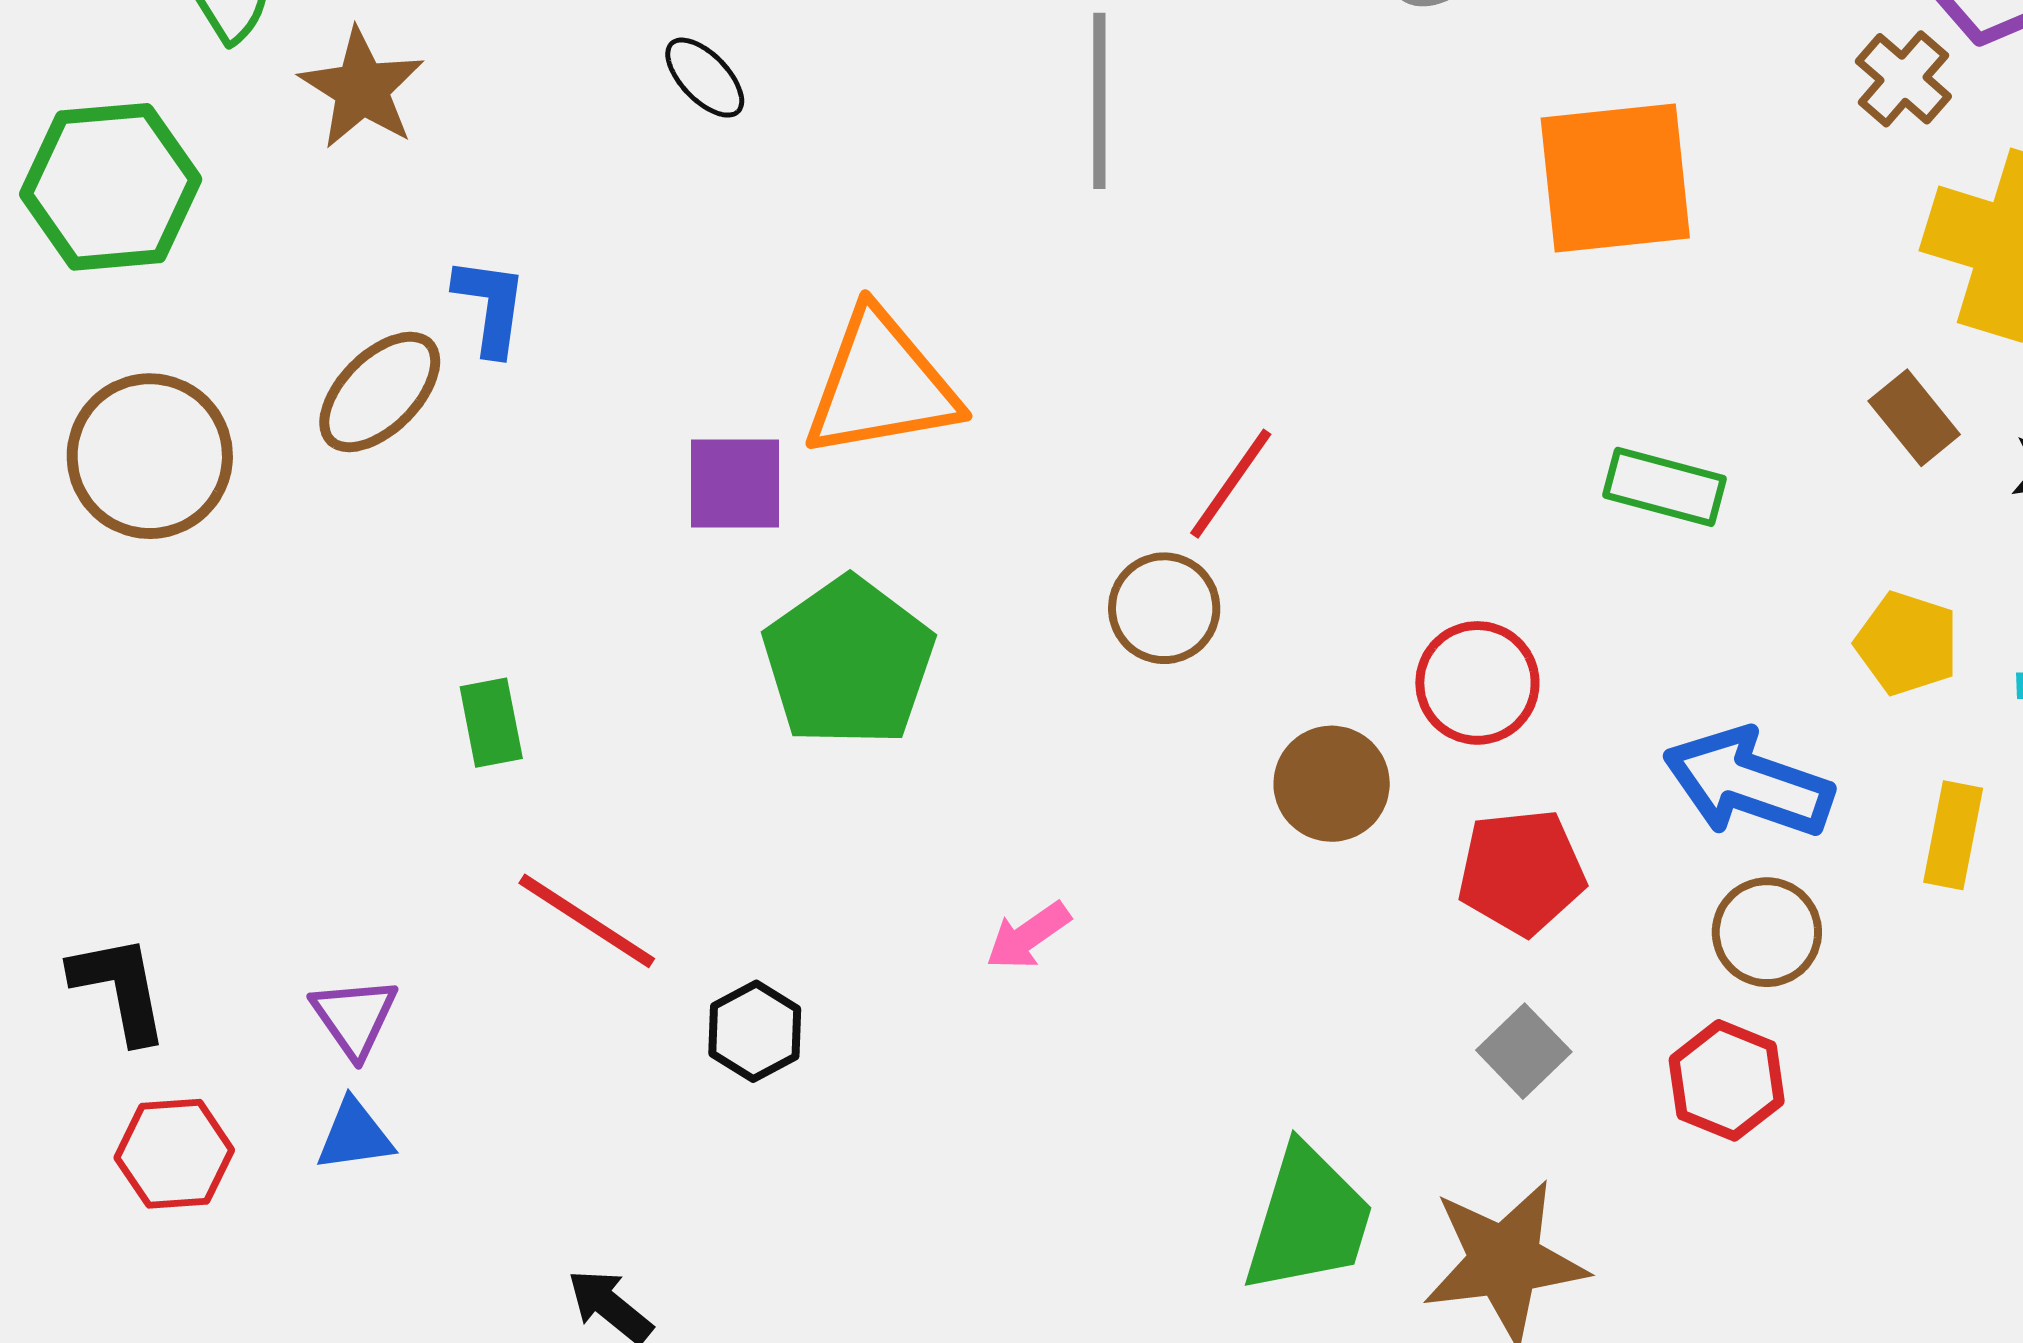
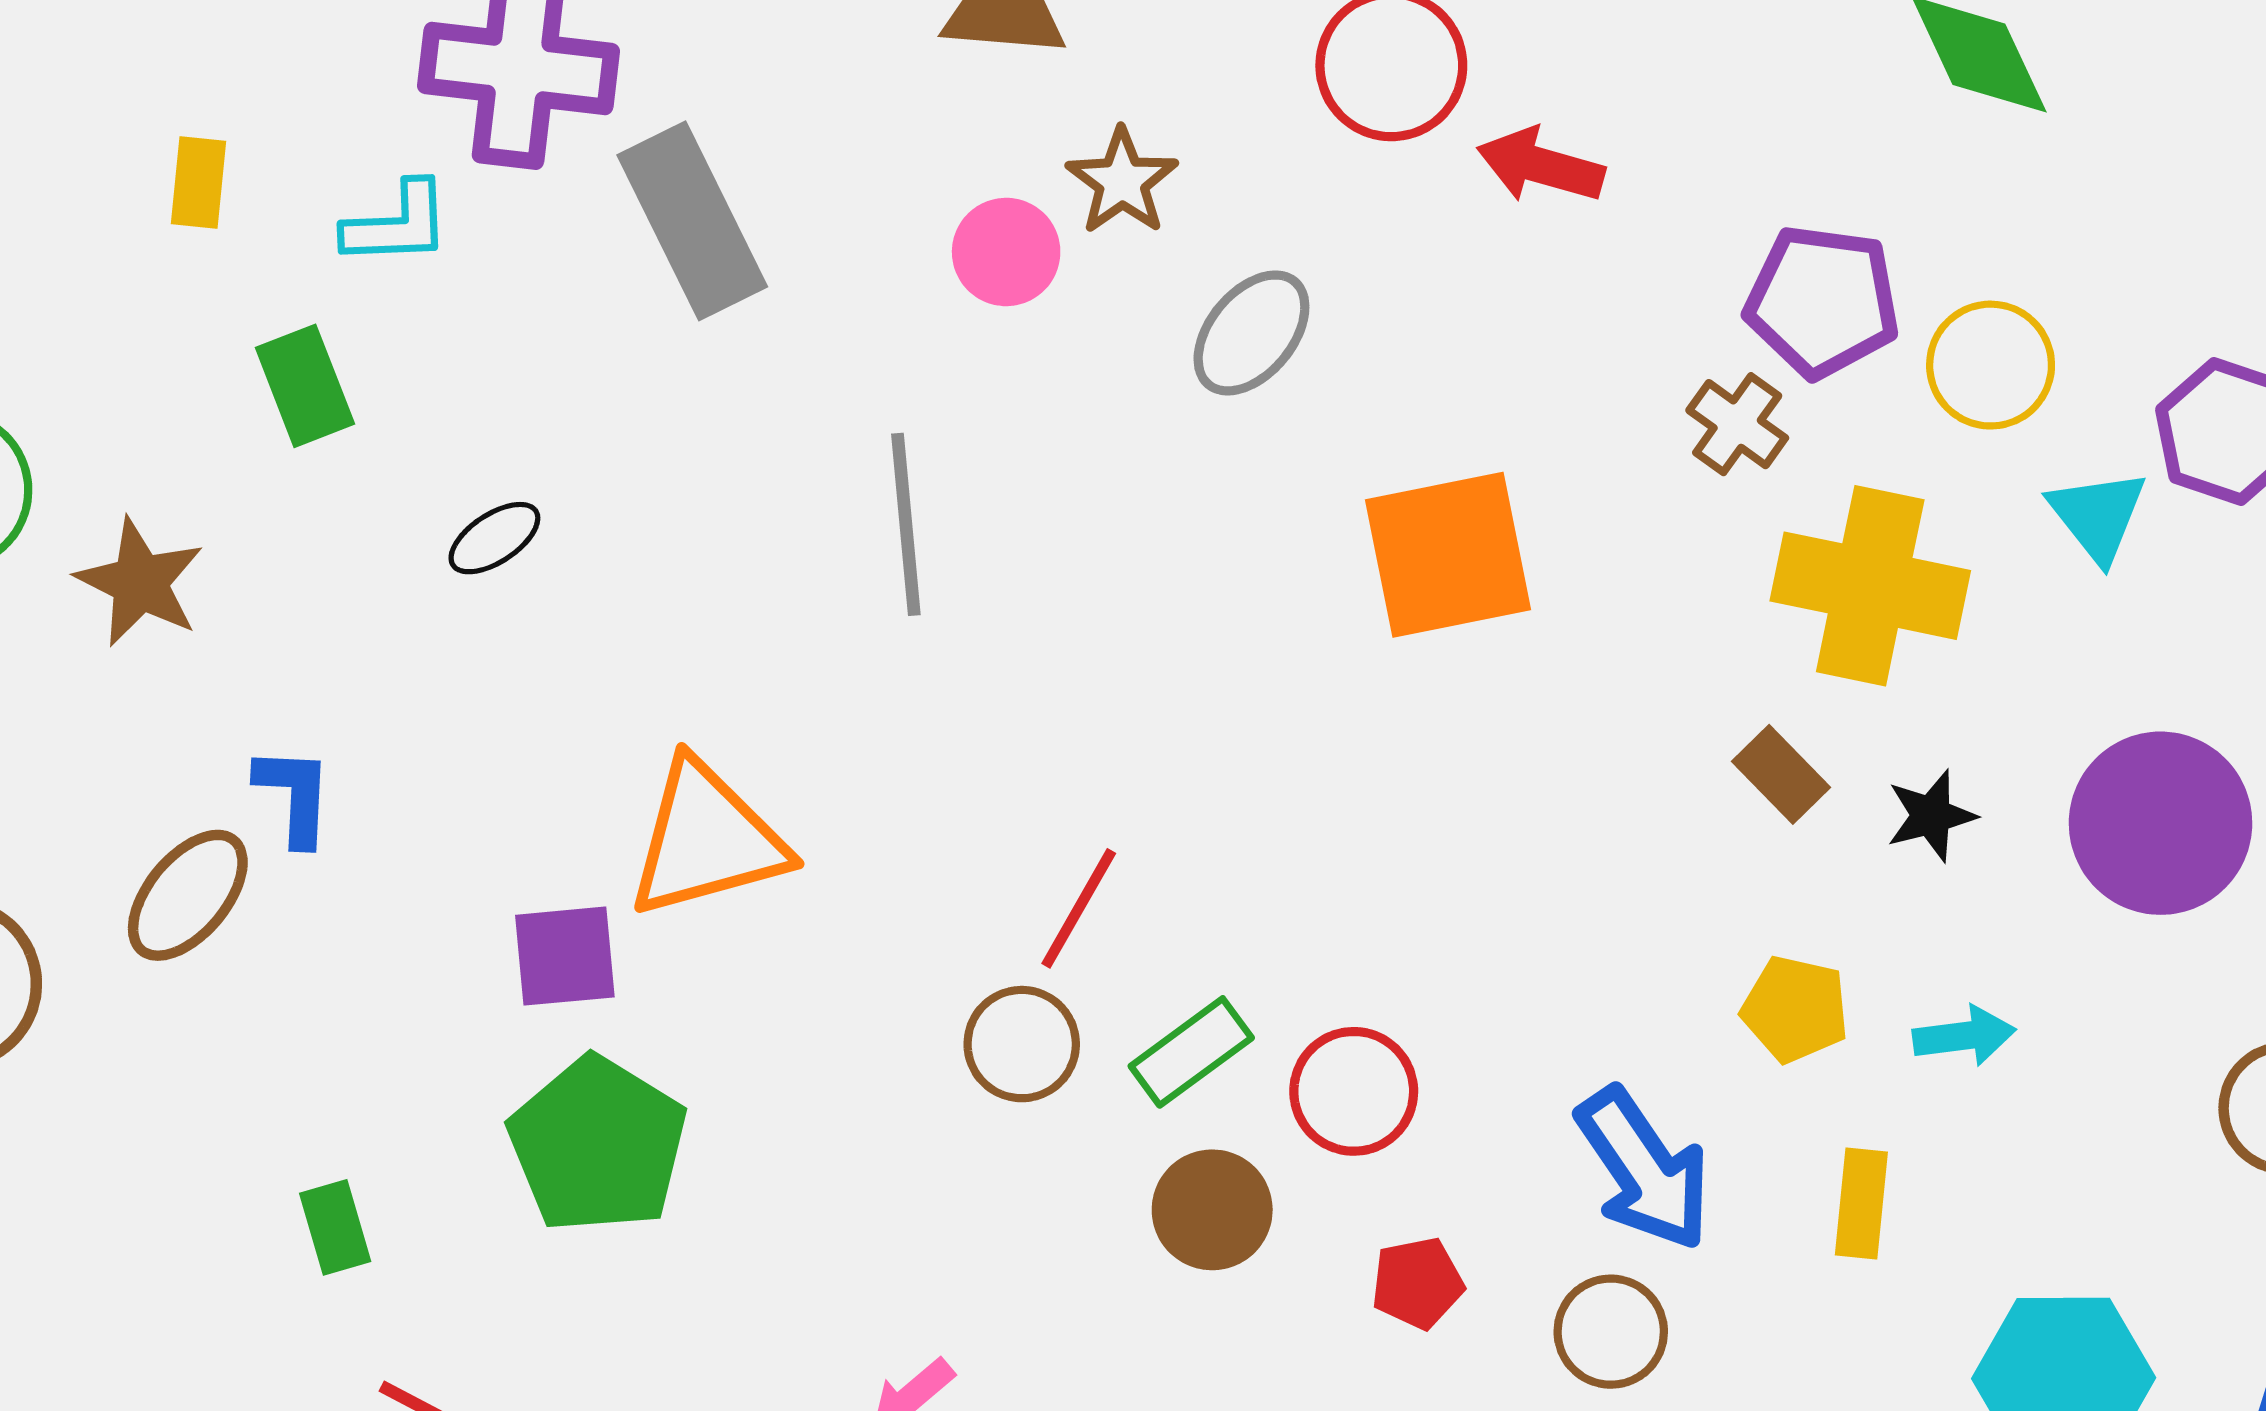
black ellipse: (705, 78) -> (494, 538), turned -74
green rectangle: (1664, 487) -> (1191, 1052), moved, turned -46
green pentagon: (849, 662) -> (598, 1145), moved
blue arrow: (1748, 783) -> (1644, 1169), turned -138
red pentagon: (1521, 872) -> (1417, 1283), size x0.7
brown circle: (1767, 932) -> (1611, 1332), moved

